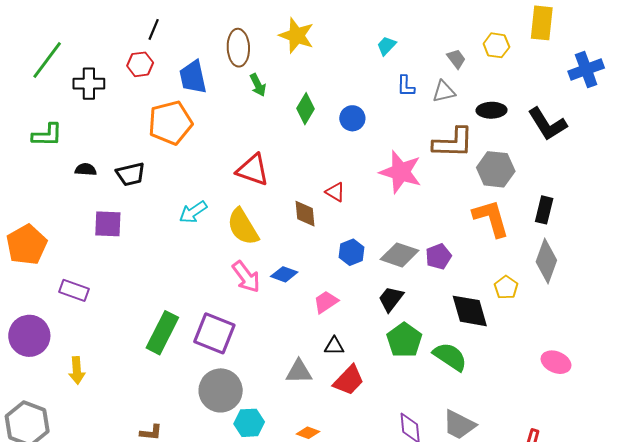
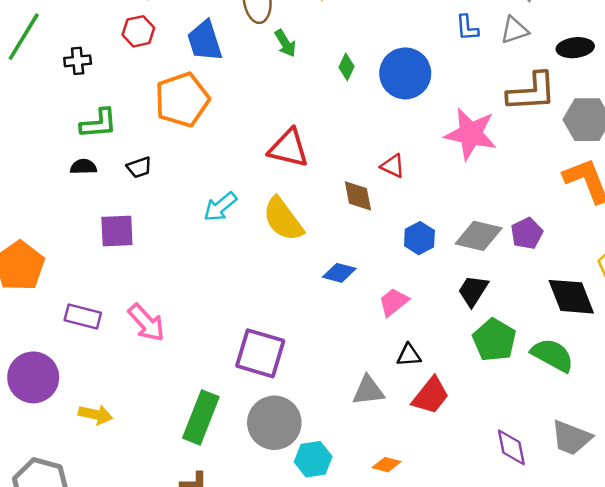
black cross: (89, 84) -> (78, 61), size x0.7
green diamond: (306, 109) -> (347, 67), size x0.7
blue circle: (352, 118) -> (405, 73), size x1.6
green L-shape: (47, 135) -> (99, 124), moved
black trapezoid: (131, 174) -> (139, 167), size x0.7
pink arrow: (246, 277) -> (146, 323), moved
green rectangle: (162, 333) -> (201, 417), moved
yellow arrow: (77, 370) -> (96, 415), turned -68

